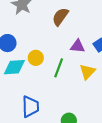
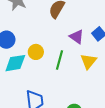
purple triangle: (78, 46) -> (77, 37), turned 35

